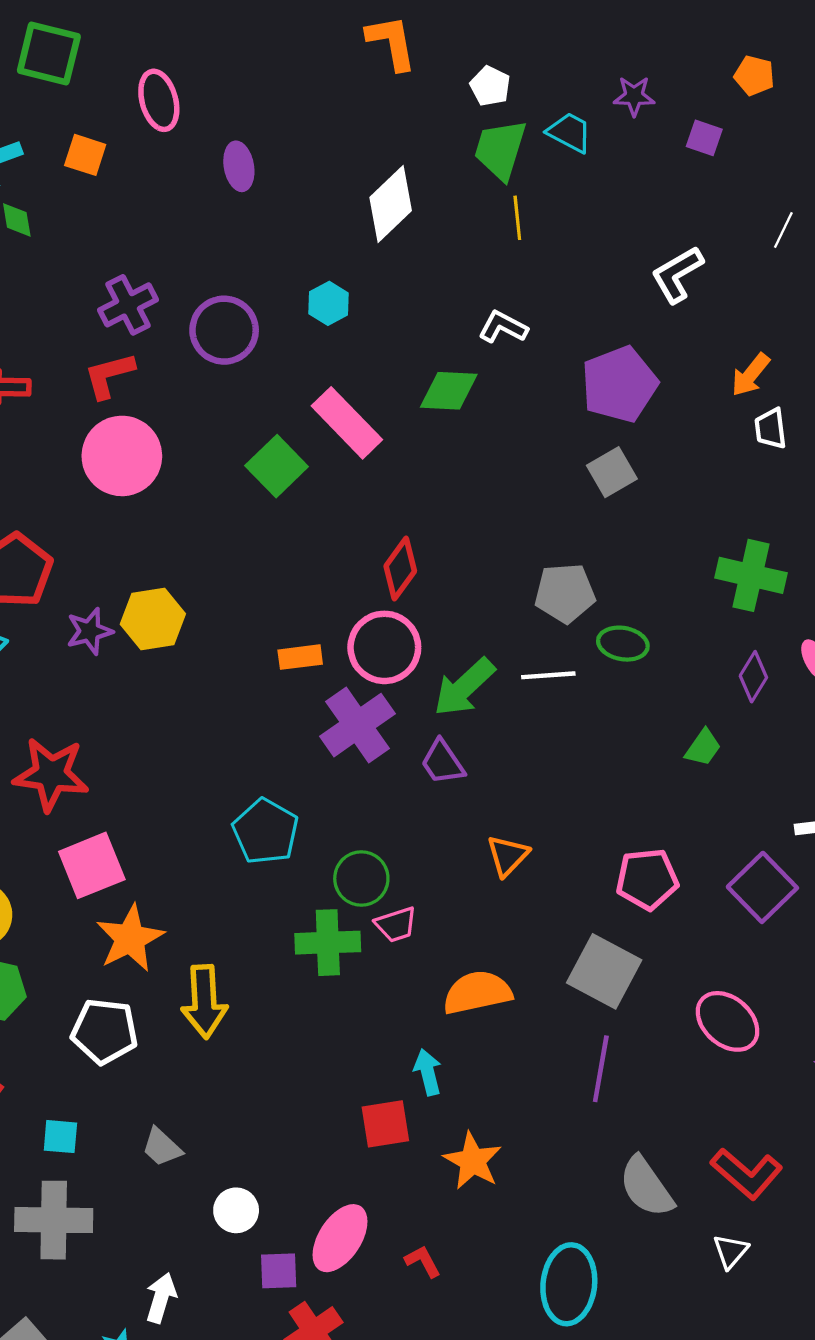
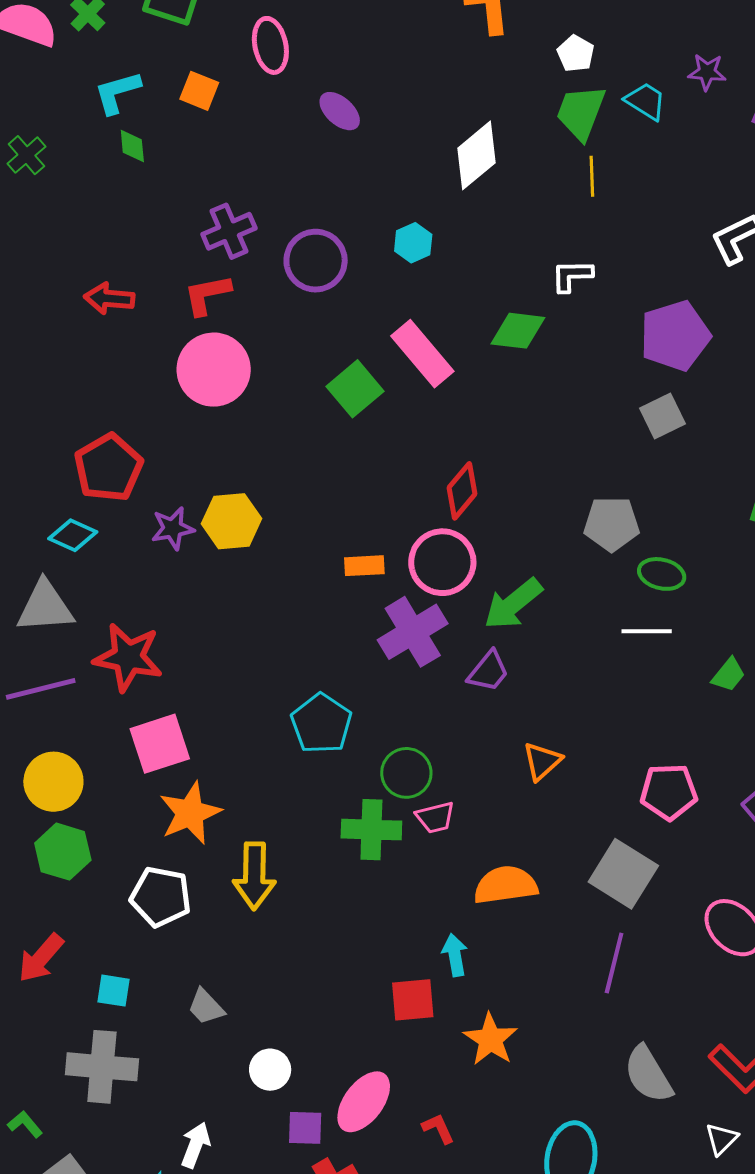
purple ellipse: (239, 166) -> (340, 111), turned -42
white L-shape: (503, 327) -> (572, 276), turned -33
white line: (548, 675) -> (647, 631), moved
purple trapezoid: (443, 762) -> (488, 671), turned -111

